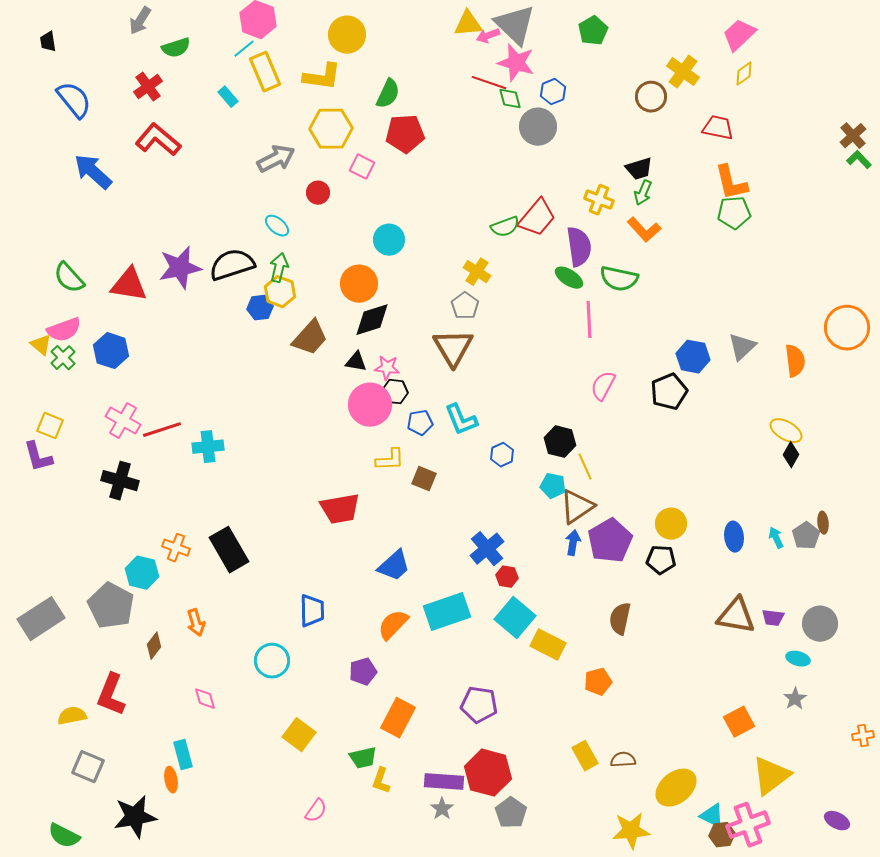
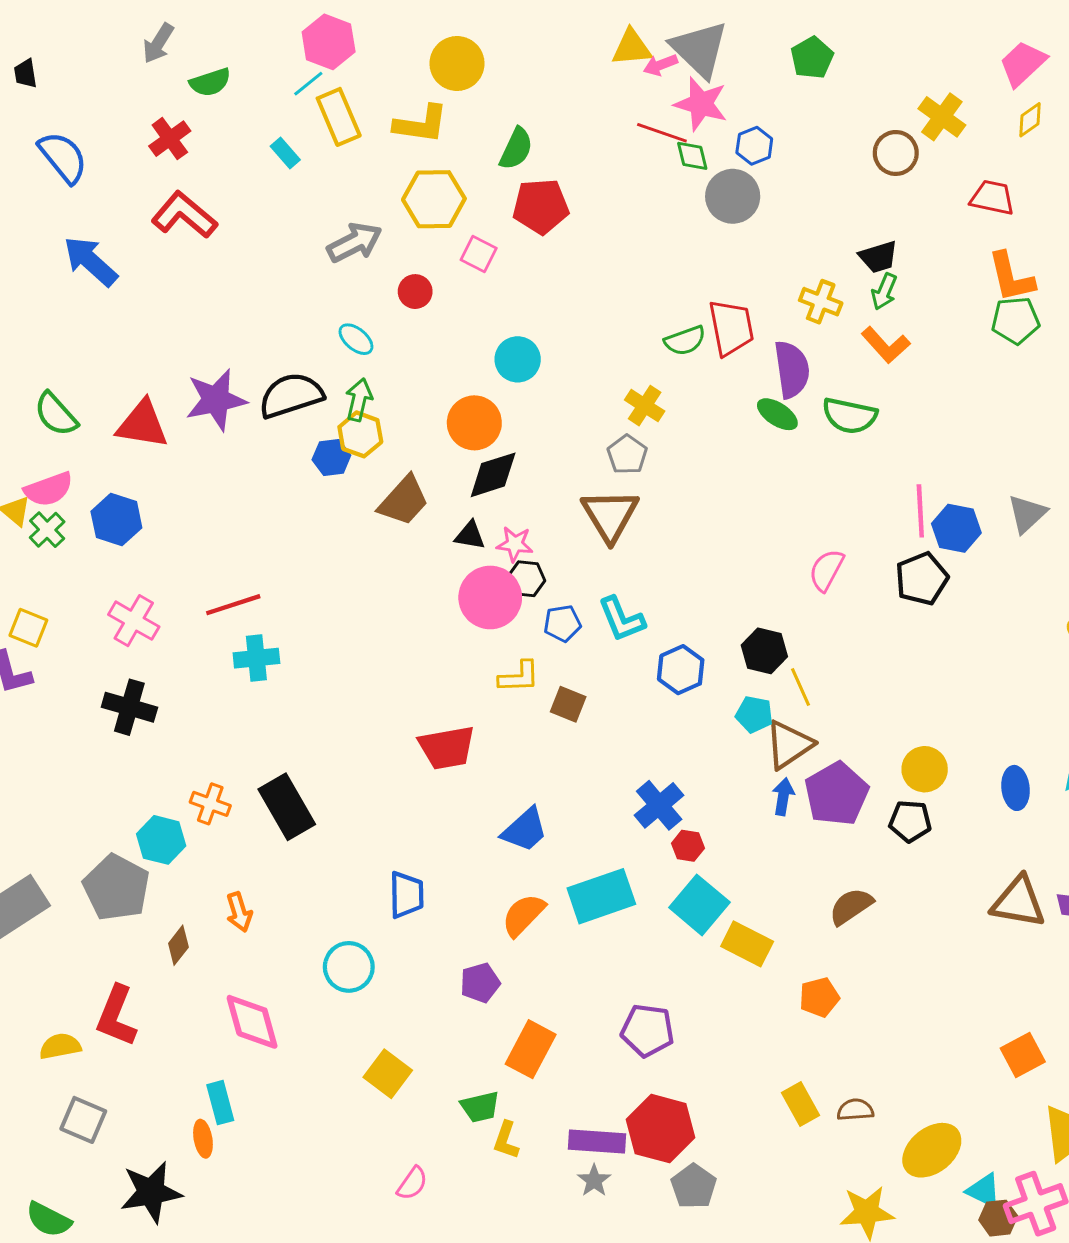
red trapezoid: (537, 218) -> (731, 328), turned -51
pink line: (589, 320) -> (920, 511), moved
red line: (162, 430) -> (233, 605), moved
blue hexagon: (502, 455) -> (681, 670), size x1.4
brown semicircle: (620, 619) -> (851, 906), turned 44
pink diamond: (205, 699) -> (252, 1022), size x1.8

